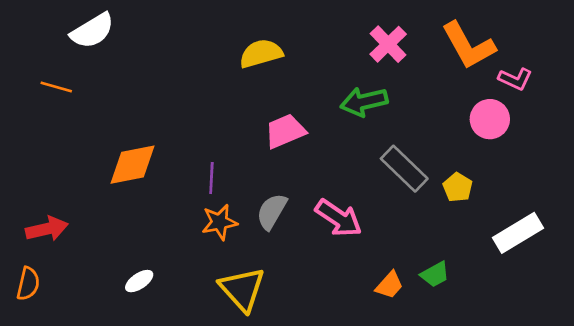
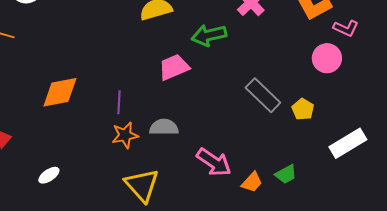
green arrow: (364, 102) -> (209, 35), moved
gray semicircle: (272, 211) -> (164, 127), turned 60
pink arrow: (339, 218) -> (214, 162), moved
white ellipse: (139, 281) -> (49, 175), moved

